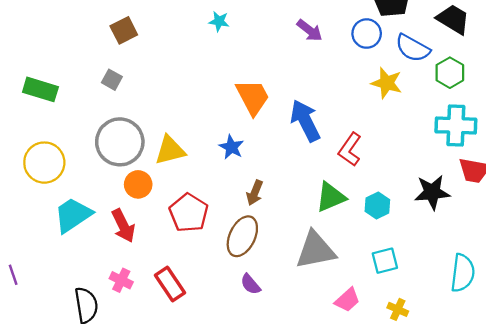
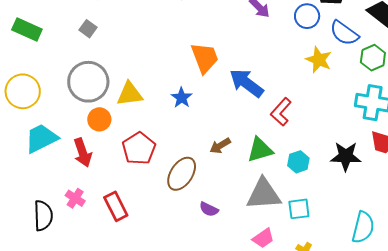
blue arrow: (305, 121) -> (246, 83), turned -33
brown arrow: (255, 193) -> (220, 146), moved, turned 30
gray triangle: (316, 250) -> (264, 194), moved
purple semicircle: (250, 284) -> (209, 209), moved, turned -30

